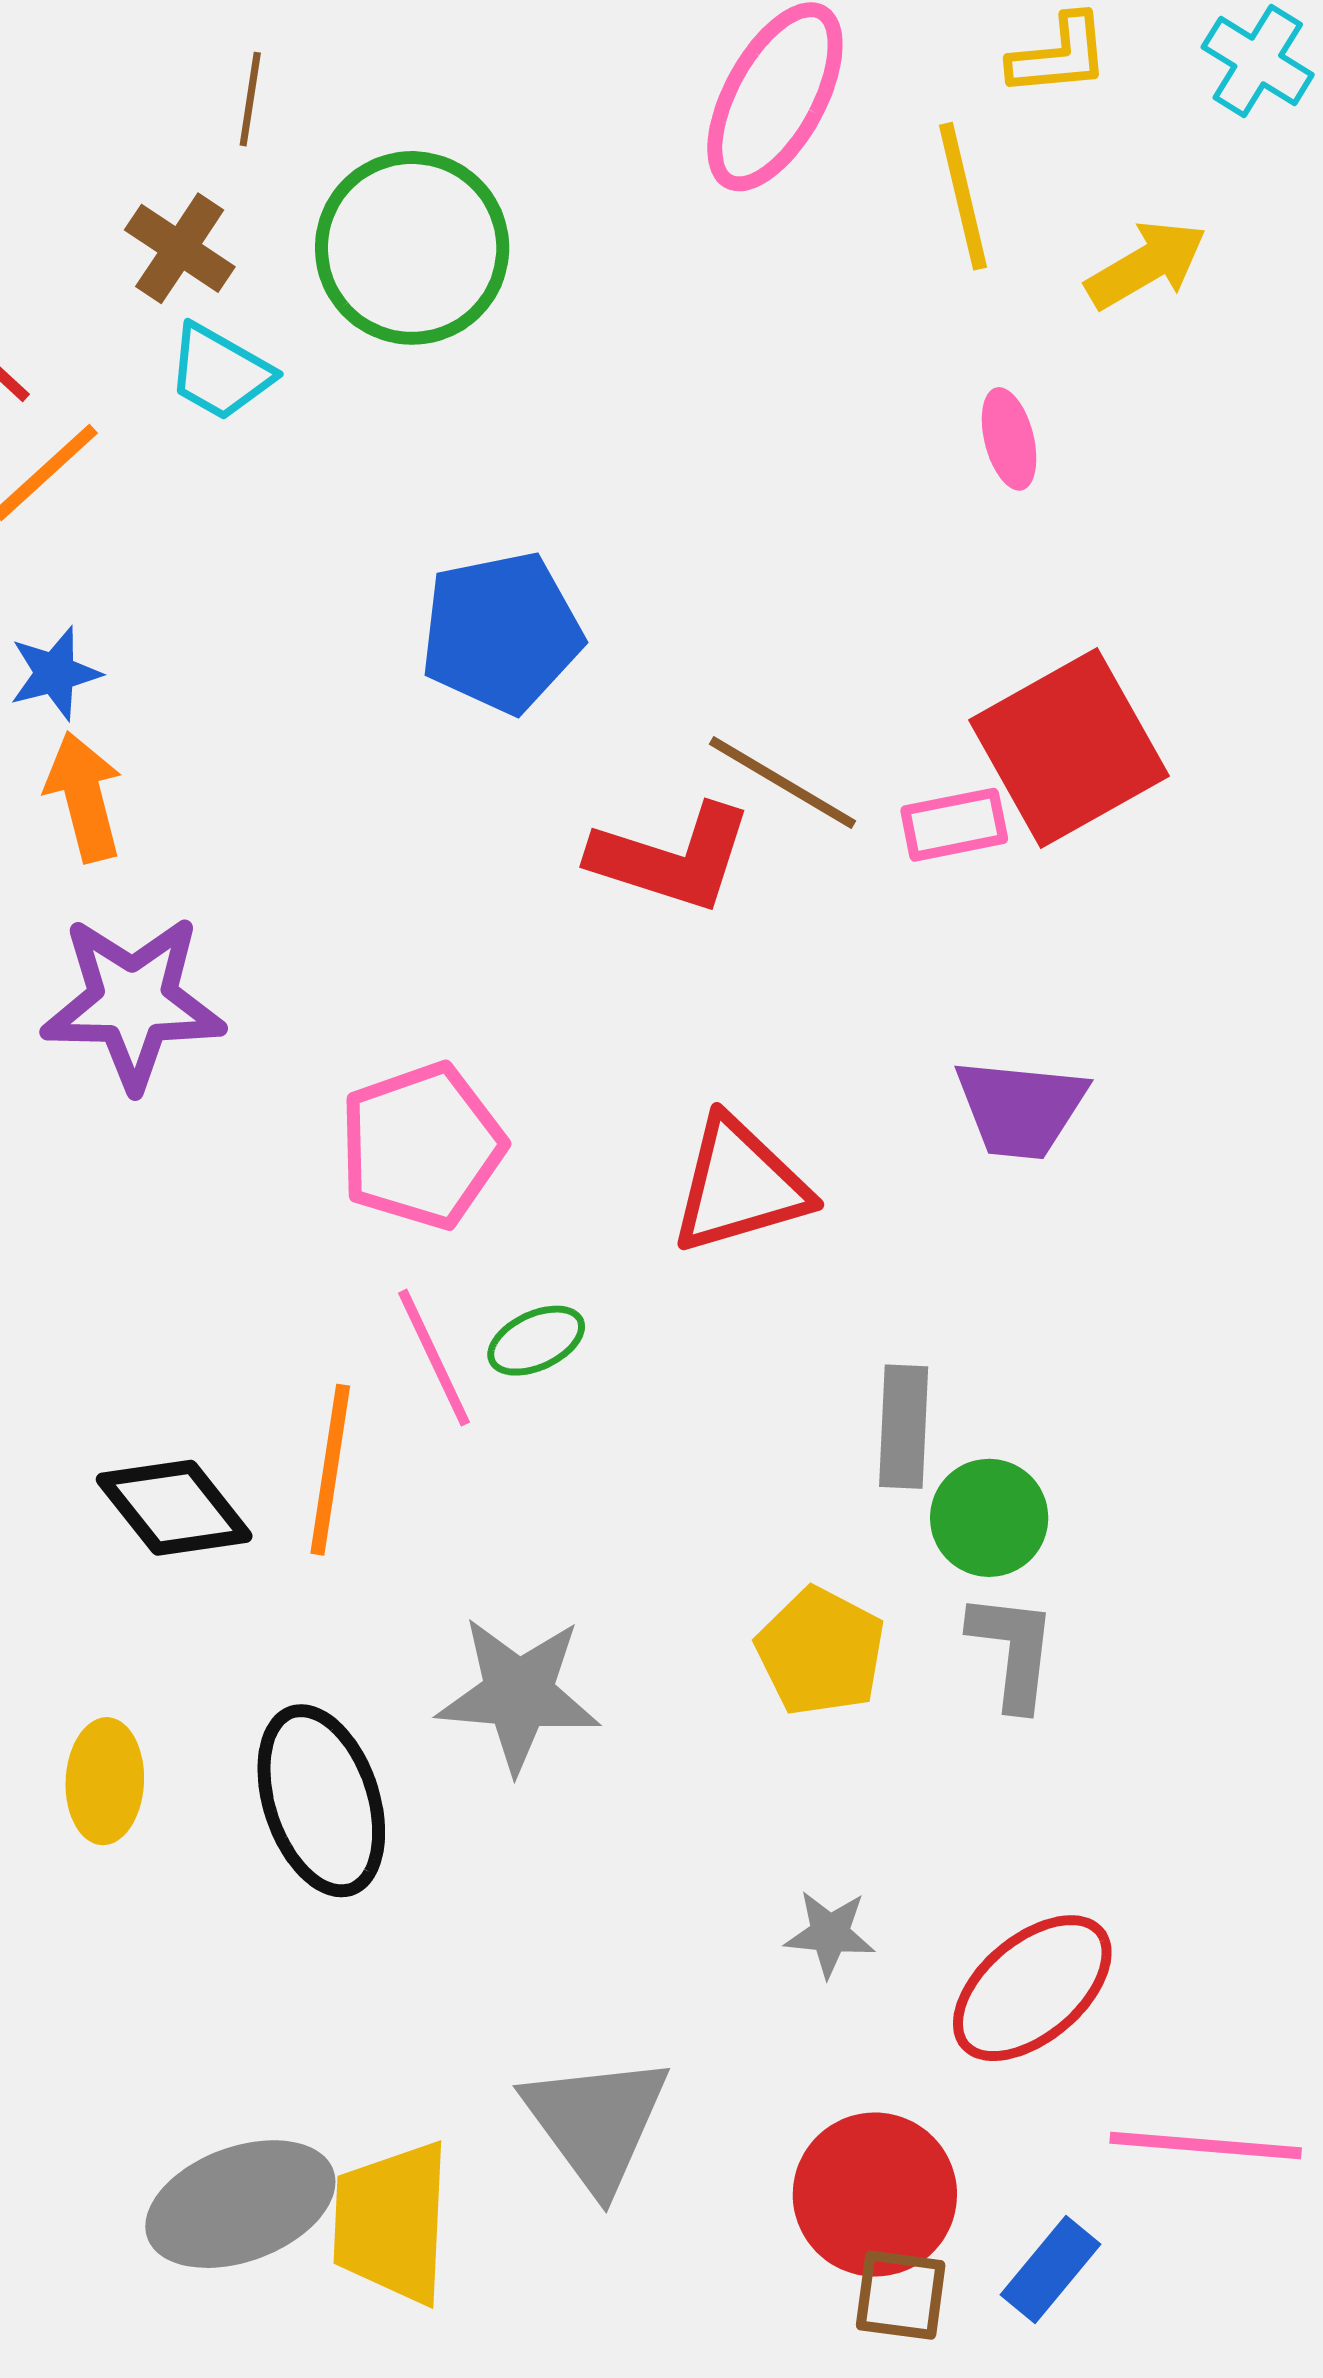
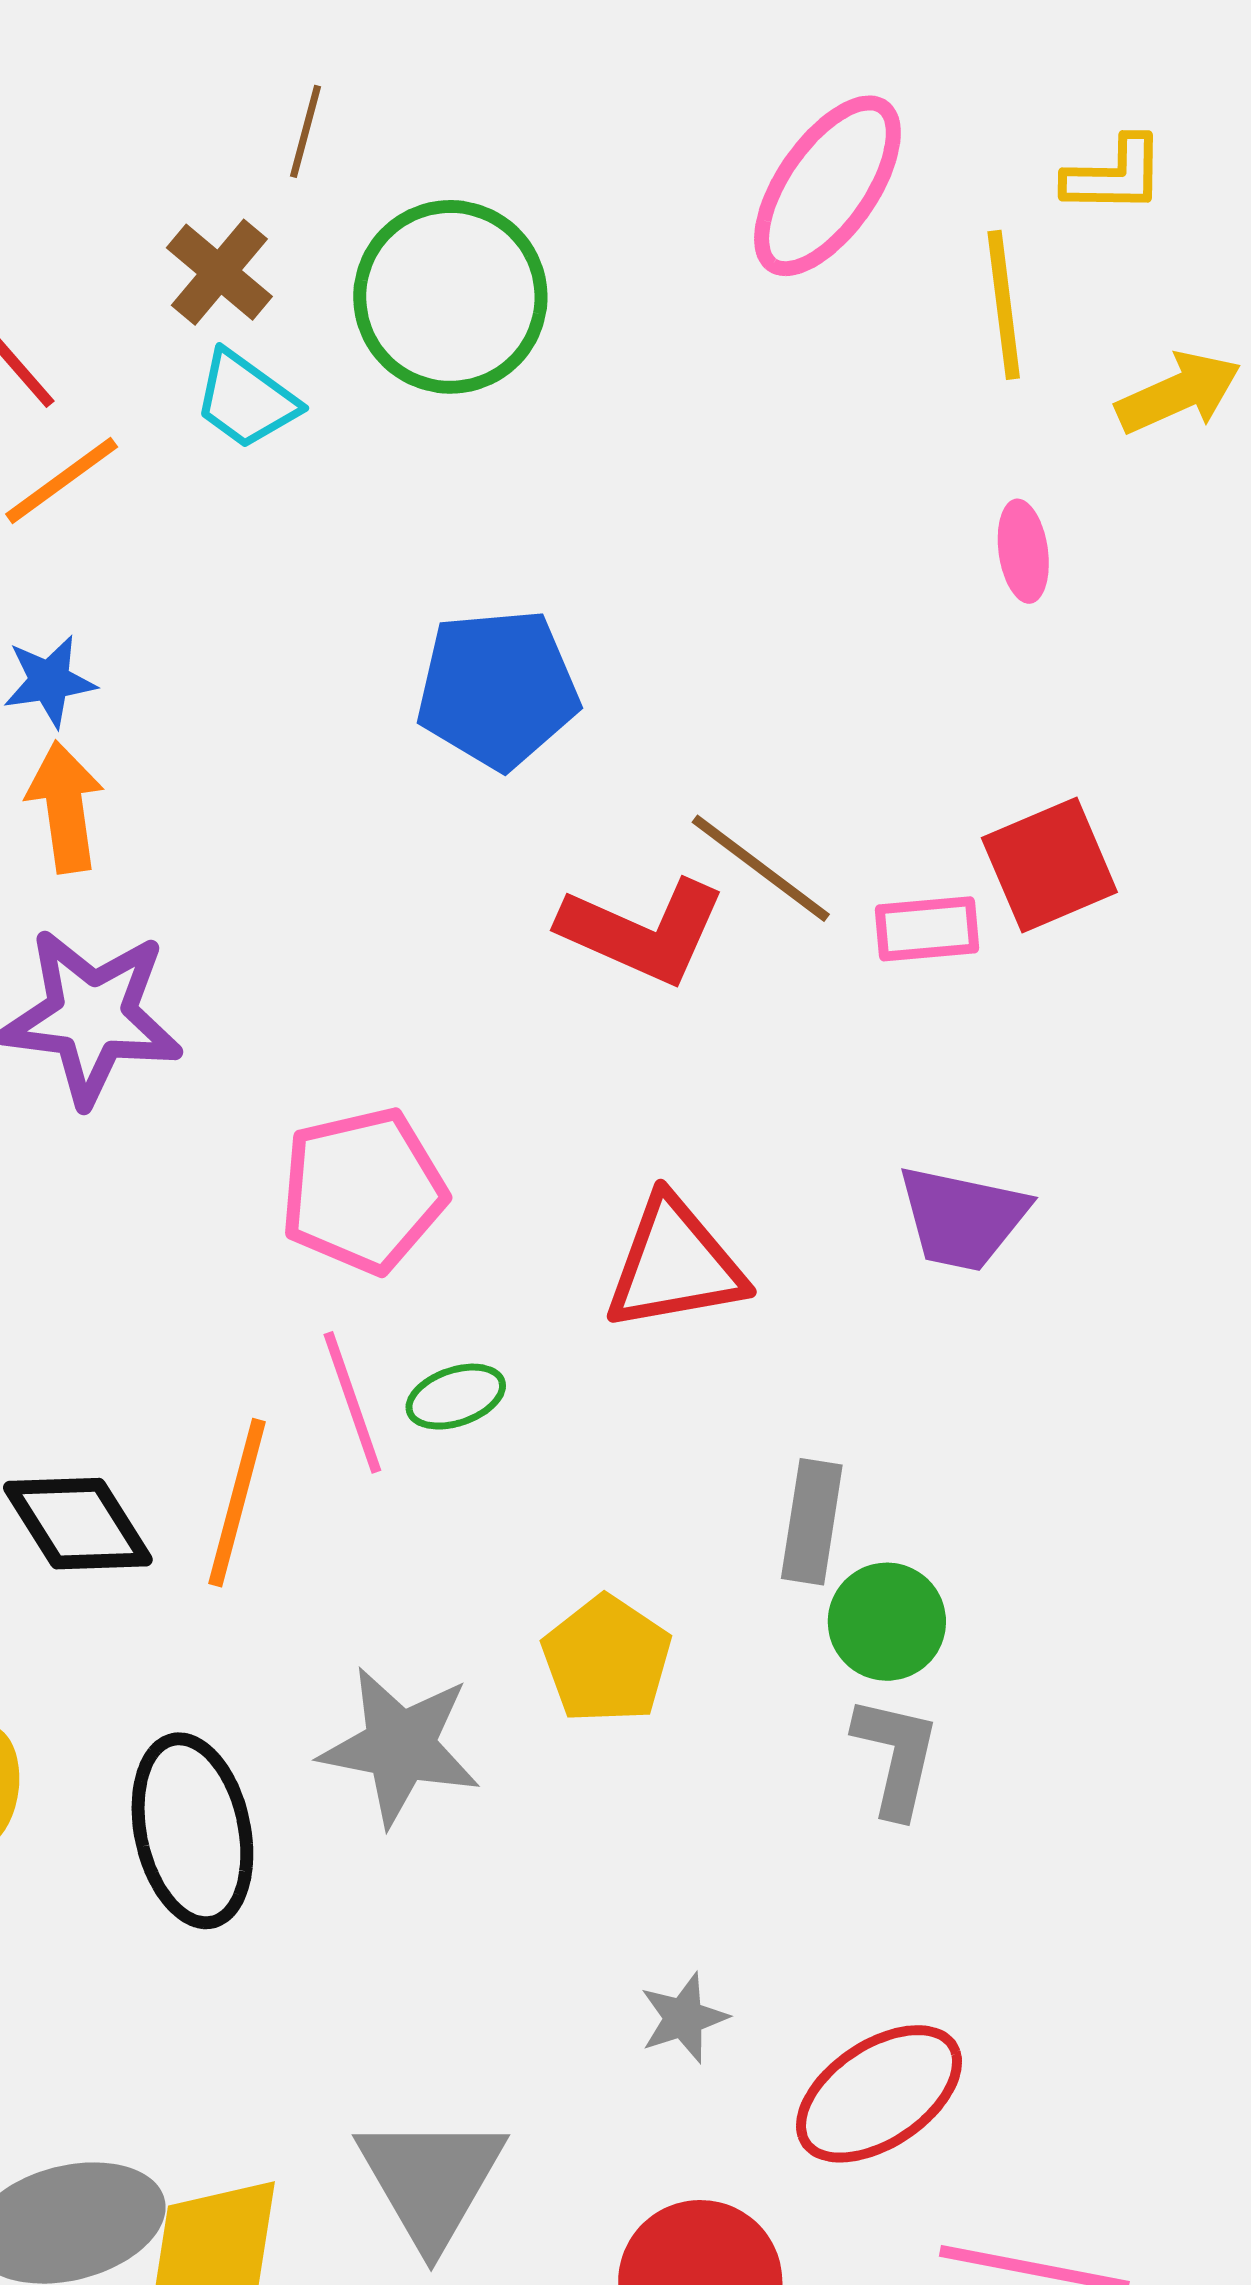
red square: (1069, 748) -> (1049, 865), size x0.7
yellow pentagon: (821, 1652) -> (607, 1660), moved
gray star: (830, 1934) -> (684, 2018), turned -30

